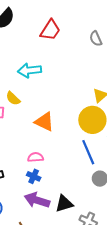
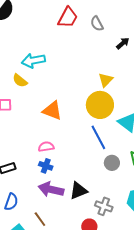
red trapezoid: (50, 30) -> (68, 18), moved
yellow semicircle: (13, 98) -> (20, 81), moved

